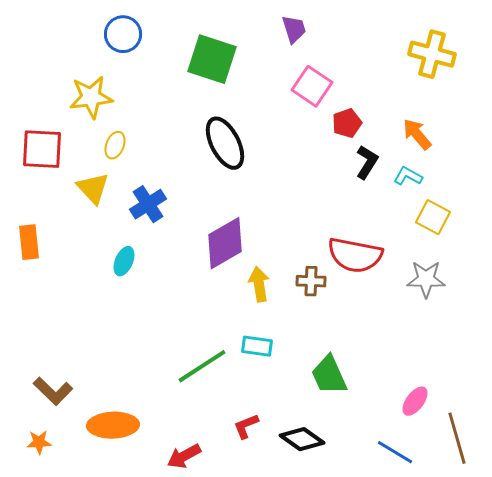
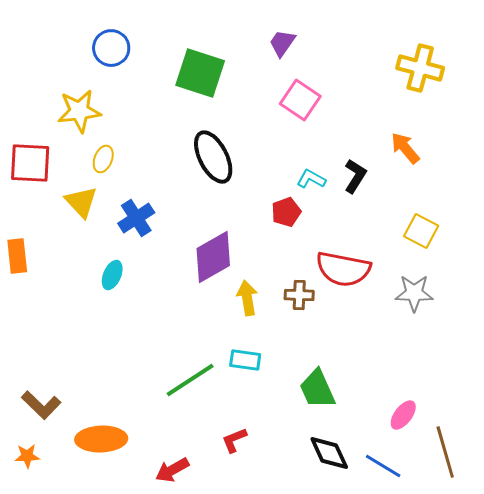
purple trapezoid: (294, 29) -> (282, 43), turned -128
red pentagon: (347, 123) -> (286, 212), moved
cyan L-shape: (408, 176) -> (311, 179), moved
black diamond: (302, 439) -> (329, 453), moved, turned 30

